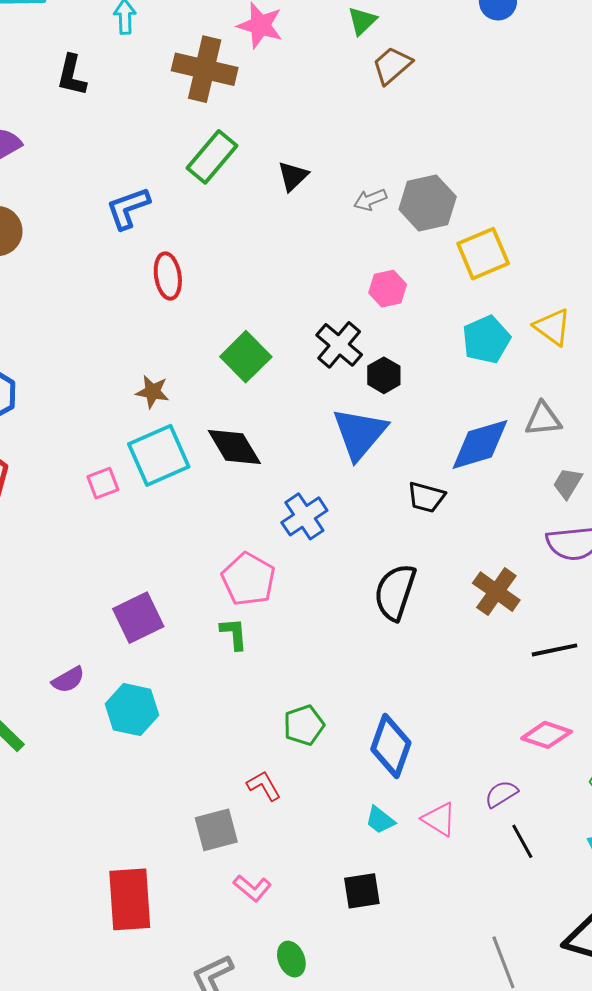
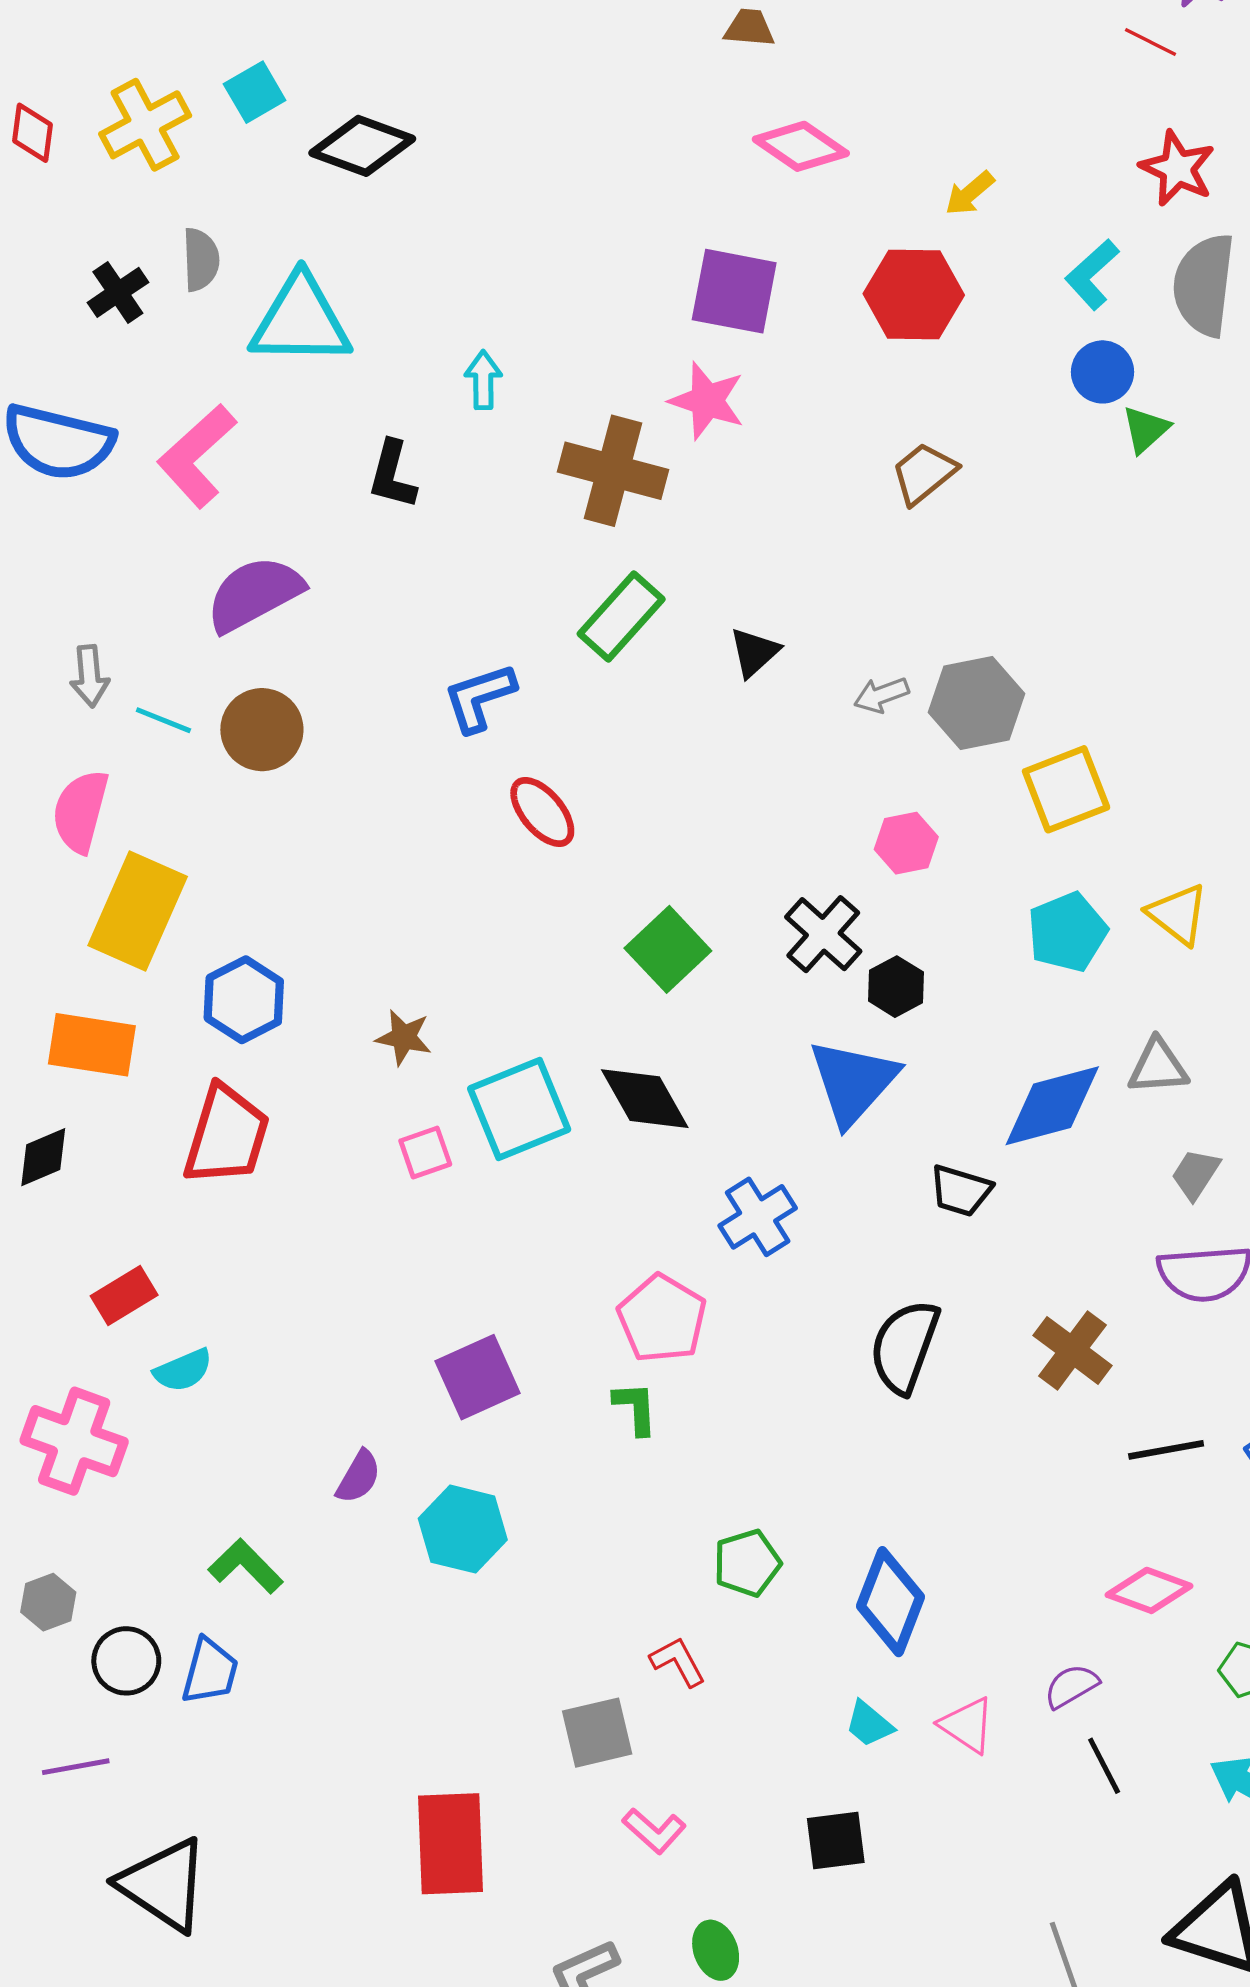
green triangle: (362, 21) -> (1146, 429), moved
red ellipse: (168, 276) -> (542, 812), turned -33
brown star: (152, 392) -> (404, 1037), moved
purple semicircle: (68, 680) -> (359, 1477), turned -32

